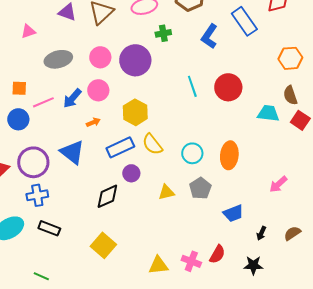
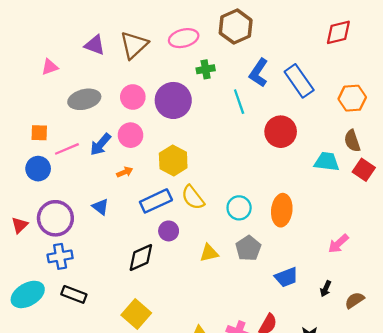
blue rectangle: (244, 21) -> (299, 81), moved
cyan line: (192, 86) -> (239, 102), moved
blue triangle: (72, 152) -> (100, 207), size x0.6
black arrow: (261, 233) -> (326, 289), moved

